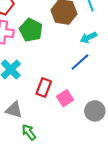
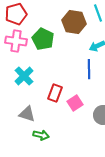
blue line: (80, 62) -> (89, 69), turned -48
green arrow: (29, 132) -> (41, 135), turned 140

